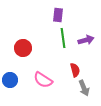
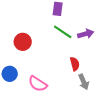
green line: (63, 38) -> (63, 32), turned -48
pink semicircle: (43, 80) -> (38, 84), moved

